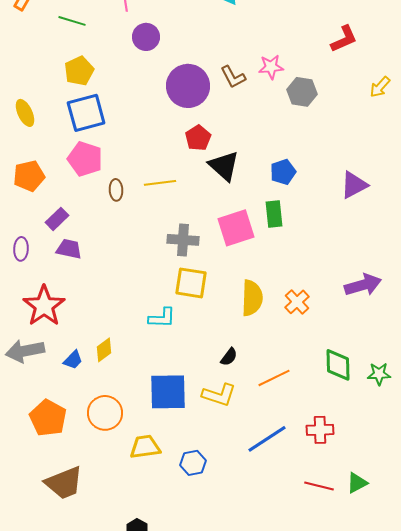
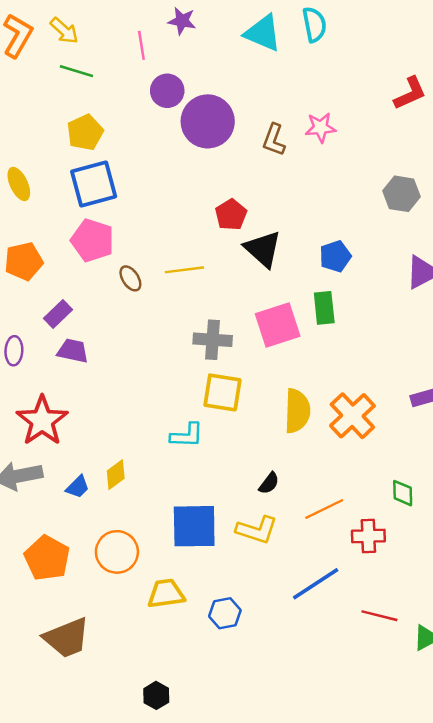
brown L-shape: (233, 77) -> (274, 140), turned 48
purple circle: (188, 86) -> (208, 121), moved
gray hexagon: (302, 92) -> (401, 194), moved
brown ellipse: (116, 190) -> (130, 278), turned -30
orange cross: (297, 302) -> (352, 416), size x1.5
green diamond: (338, 365) -> (403, 493), size x0.7
red cross: (320, 430) -> (368, 536), moved
red line: (319, 486) -> (379, 616), moved

